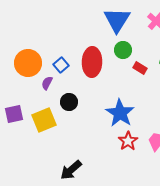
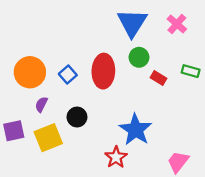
purple semicircle: (47, 83) -> (41, 104), moved
red star: (128, 141) -> (116, 157), moved

